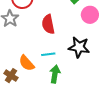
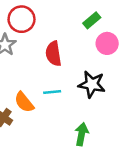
green arrow: (55, 74) -> (82, 134), moved

